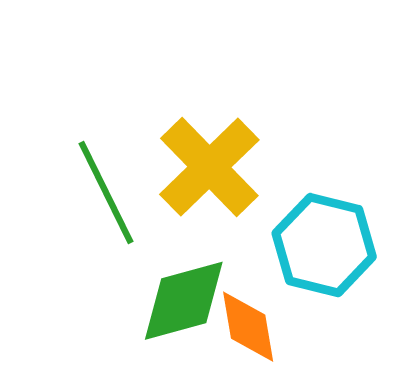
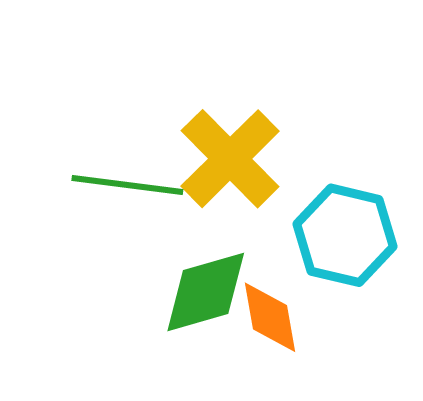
green line: (106, 193) -> (127, 185), turned -56

